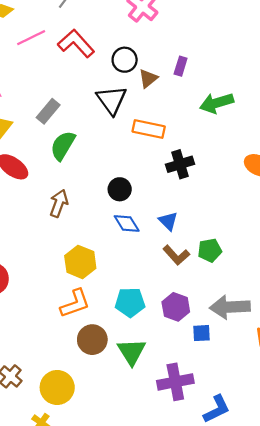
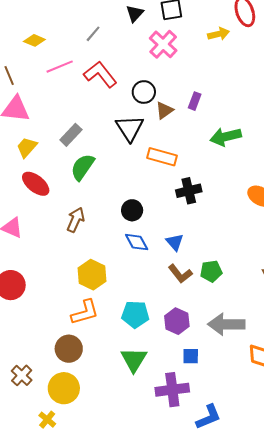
blue square: (202, 333) -> (191, 356), moved
brown circle: (92, 340) -> (69, 349), moved

